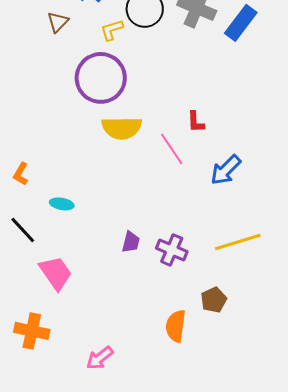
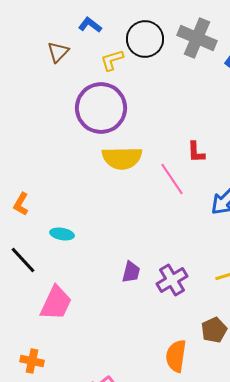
purple cross: (172, 250) -> (172, 280), turned 36
pink trapezoid: (56, 273) -> (56, 303), turned 60
orange cross: (32, 331) -> (32, 361), size x0.7

